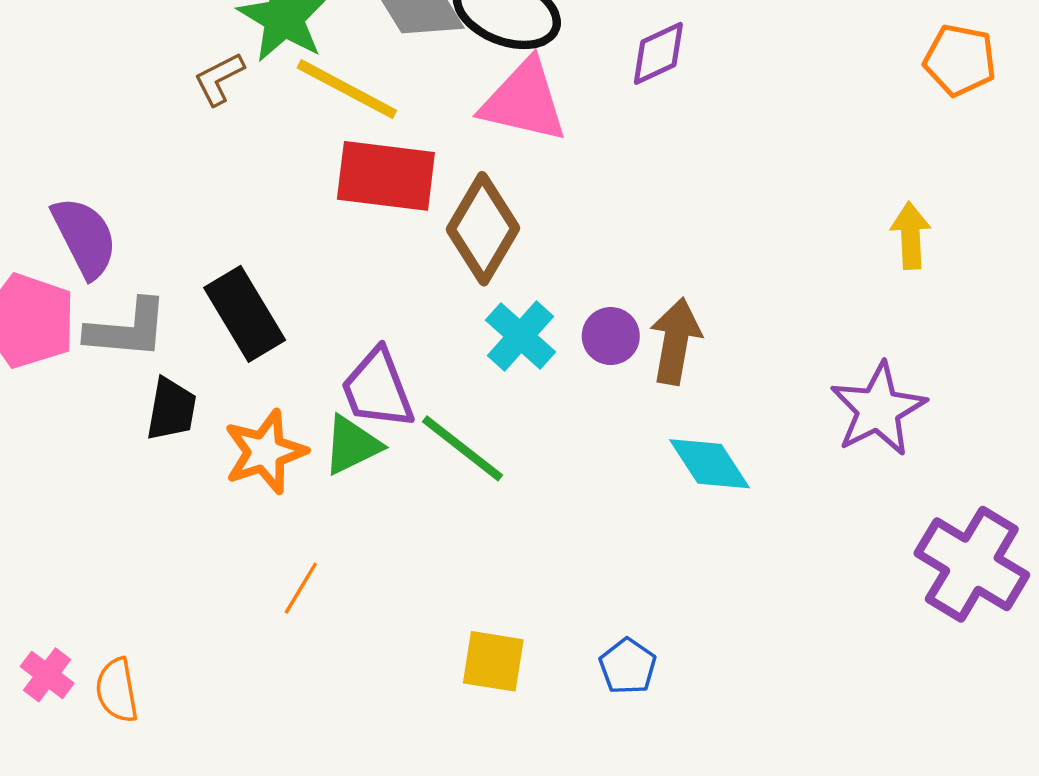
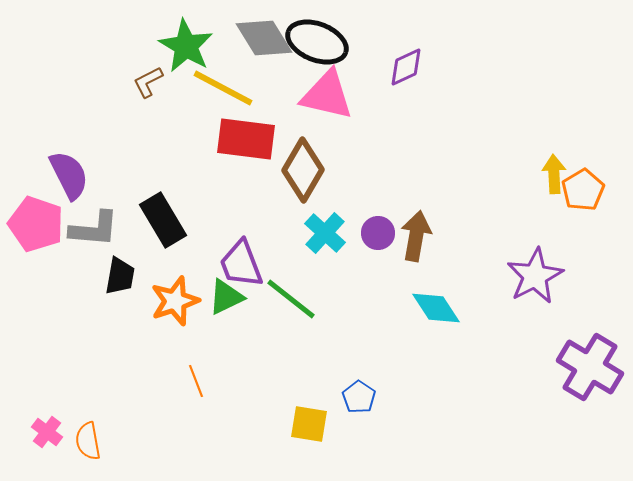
orange pentagon: (960, 60) -> (583, 190), moved, turned 30
orange line: (301, 588) -> (196, 381), turned -52
blue pentagon: (628, 666) -> (359, 397), moved

